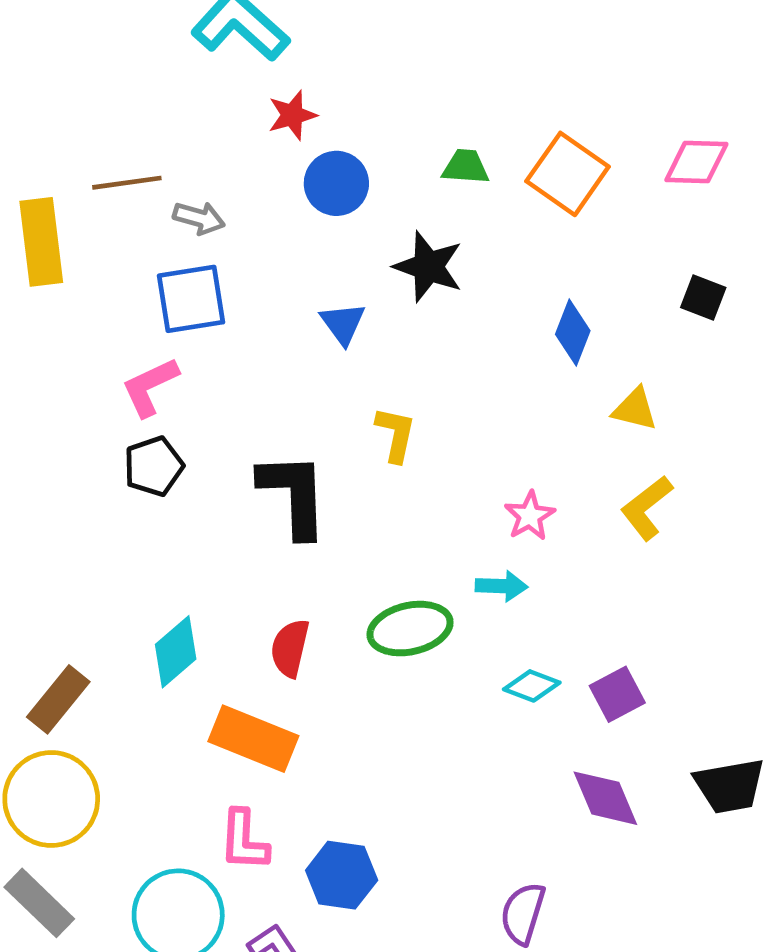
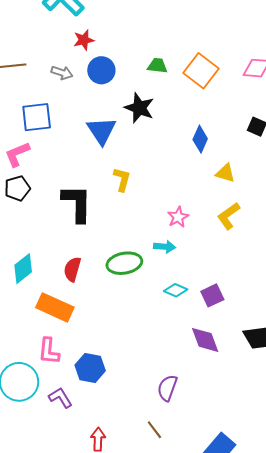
gray arrow: (199, 218) -> (62, 73), moved
blue triangle: (343, 324) -> (101, 131), size x1.5

